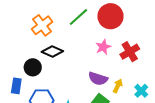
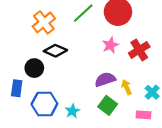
purple semicircle: (98, 79) -> (105, 79), turned 144
yellow arrow: (118, 86) -> (127, 87), turned -48

